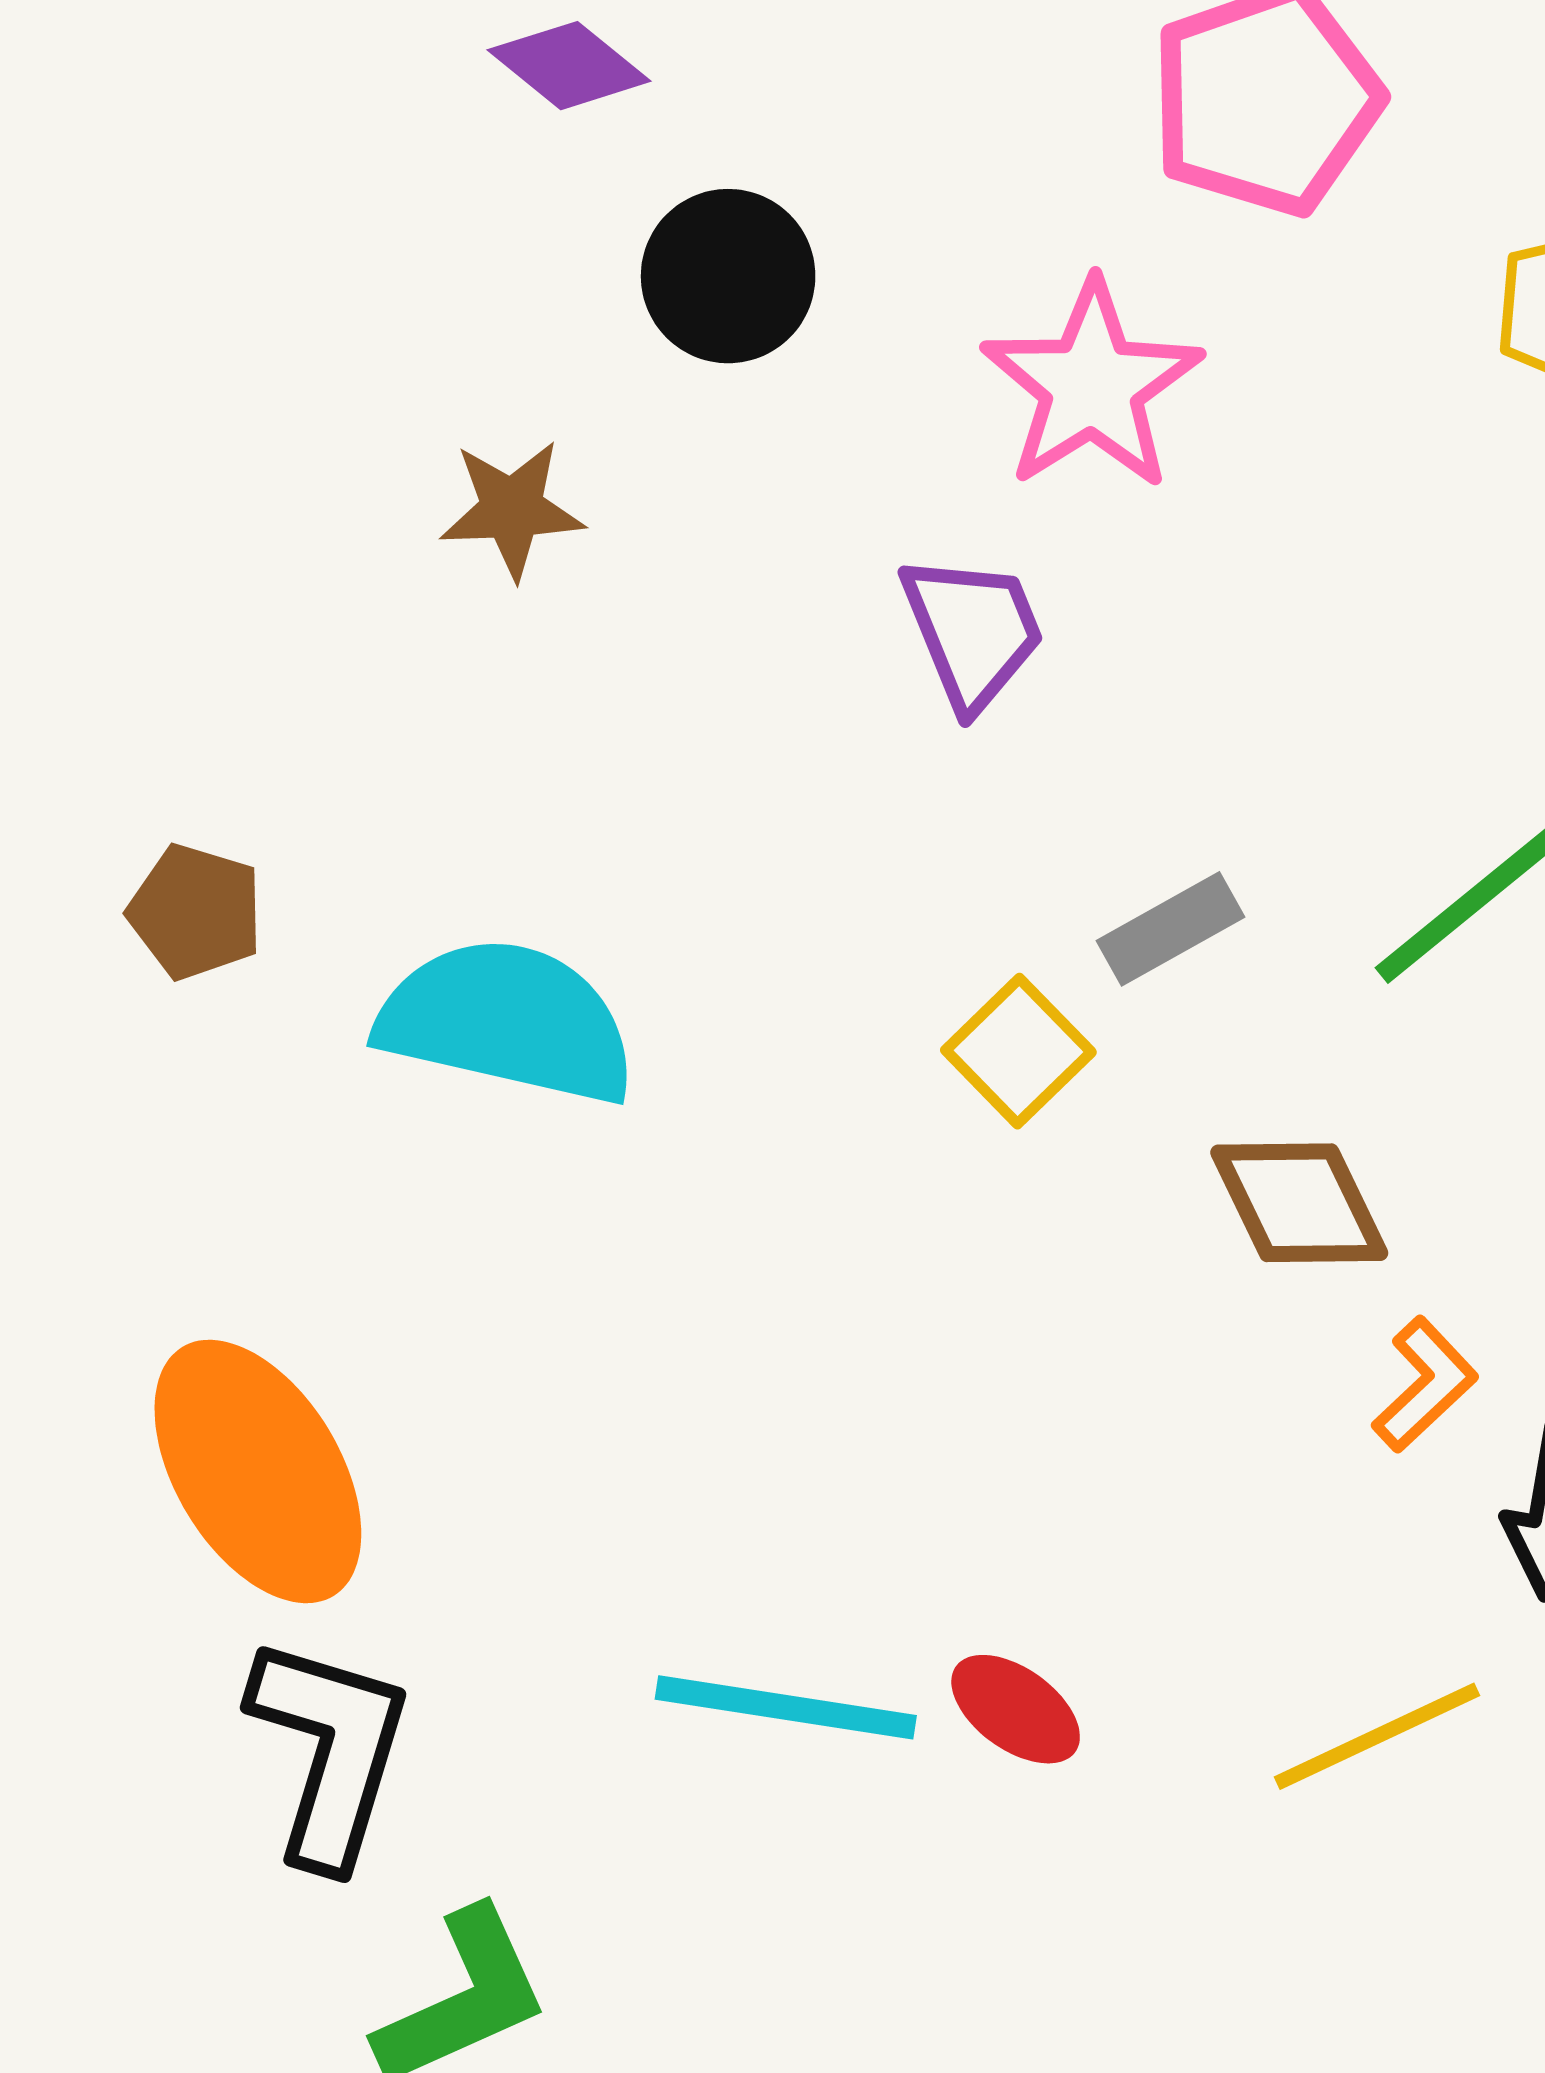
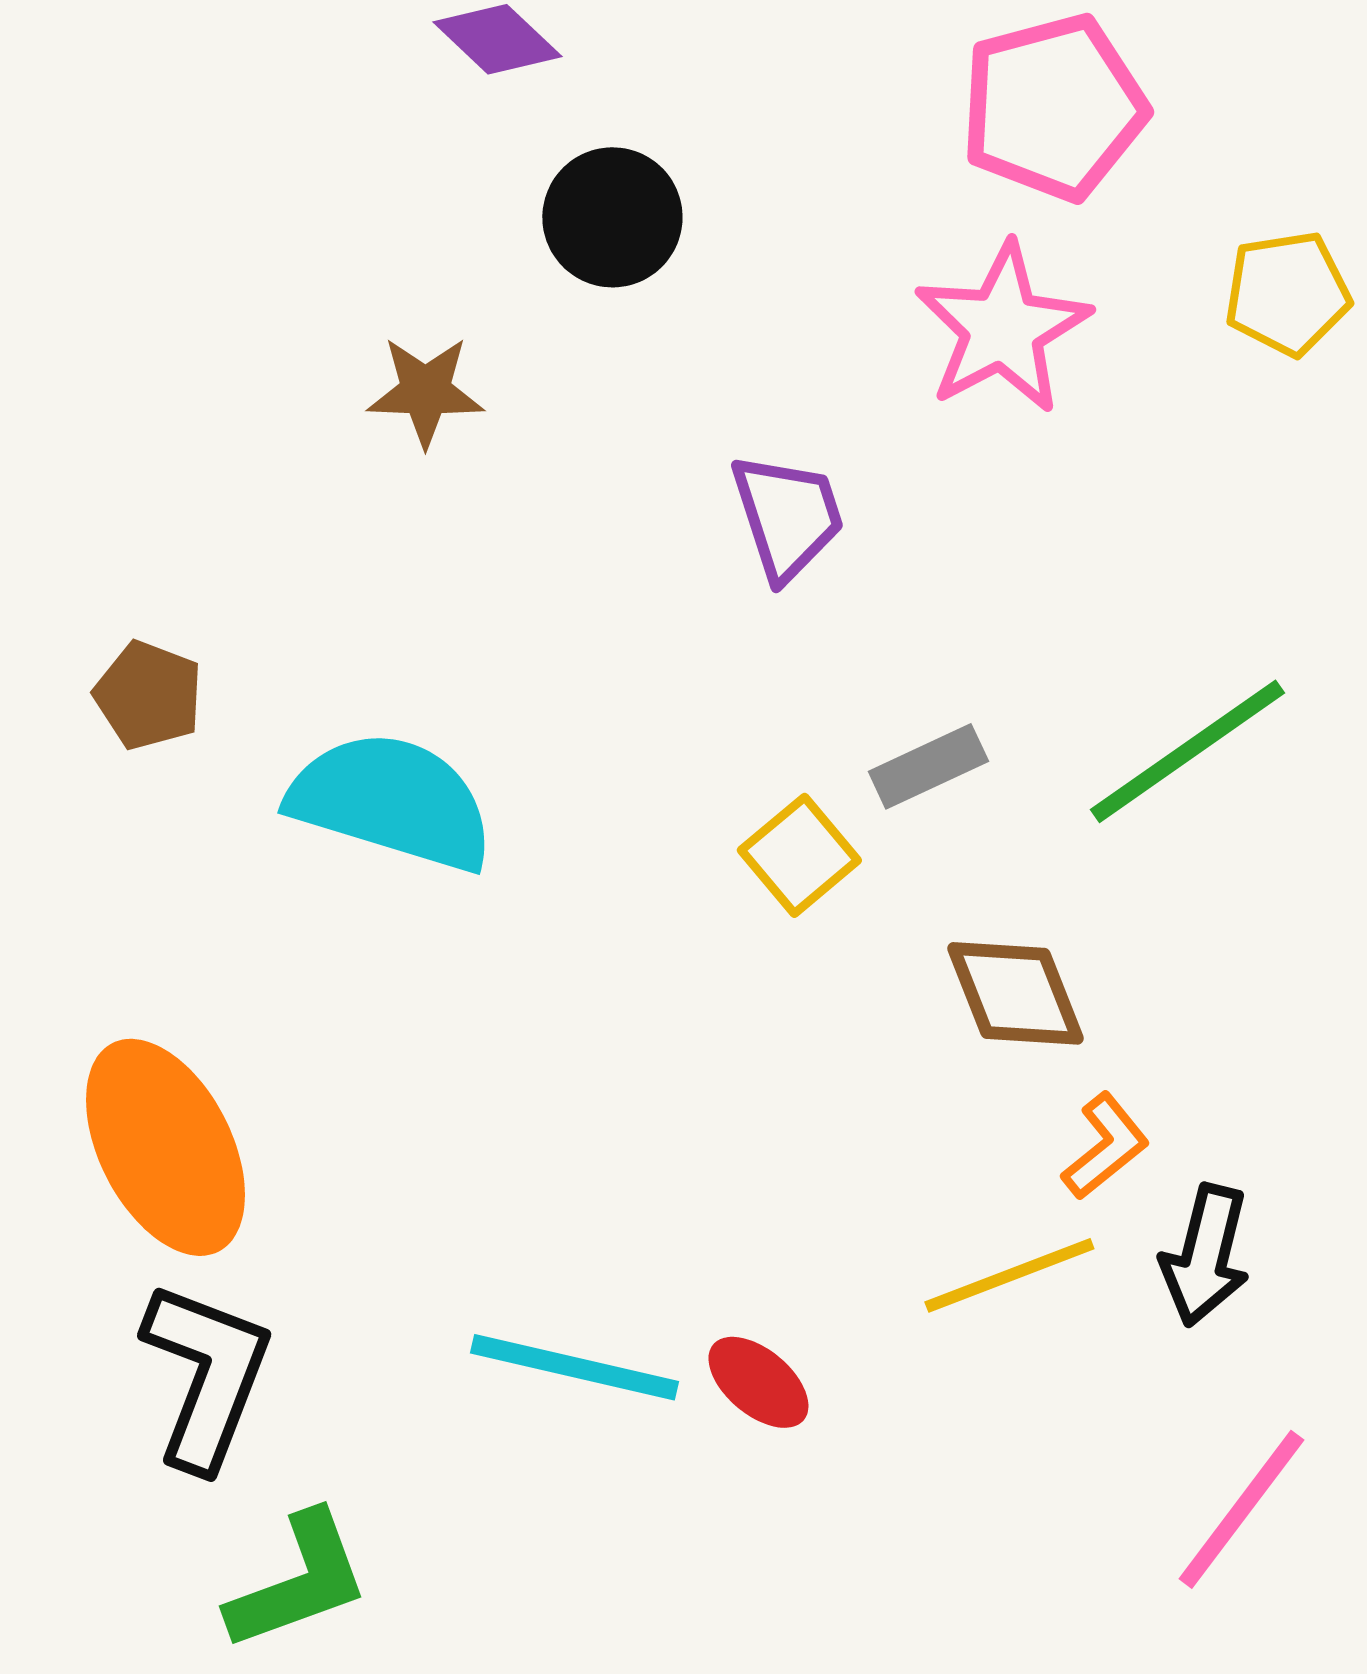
pink star: (1092, 385) -> (1002, 328), moved
yellow line: (1377, 1736) -> (1009, 1275), moved

